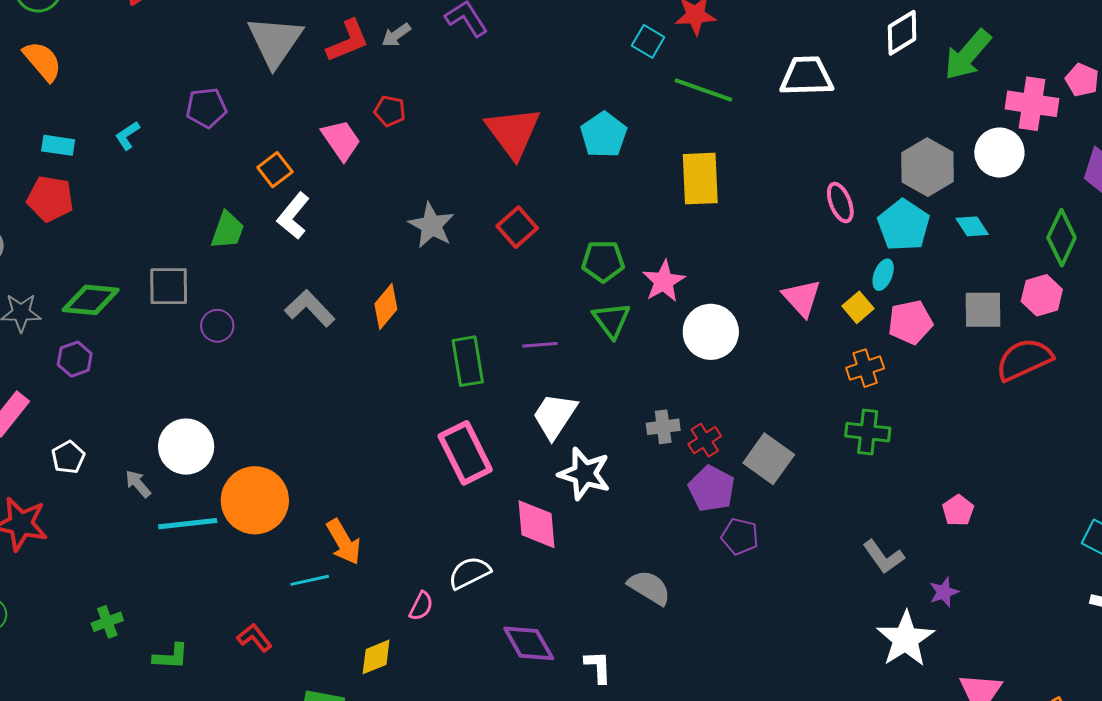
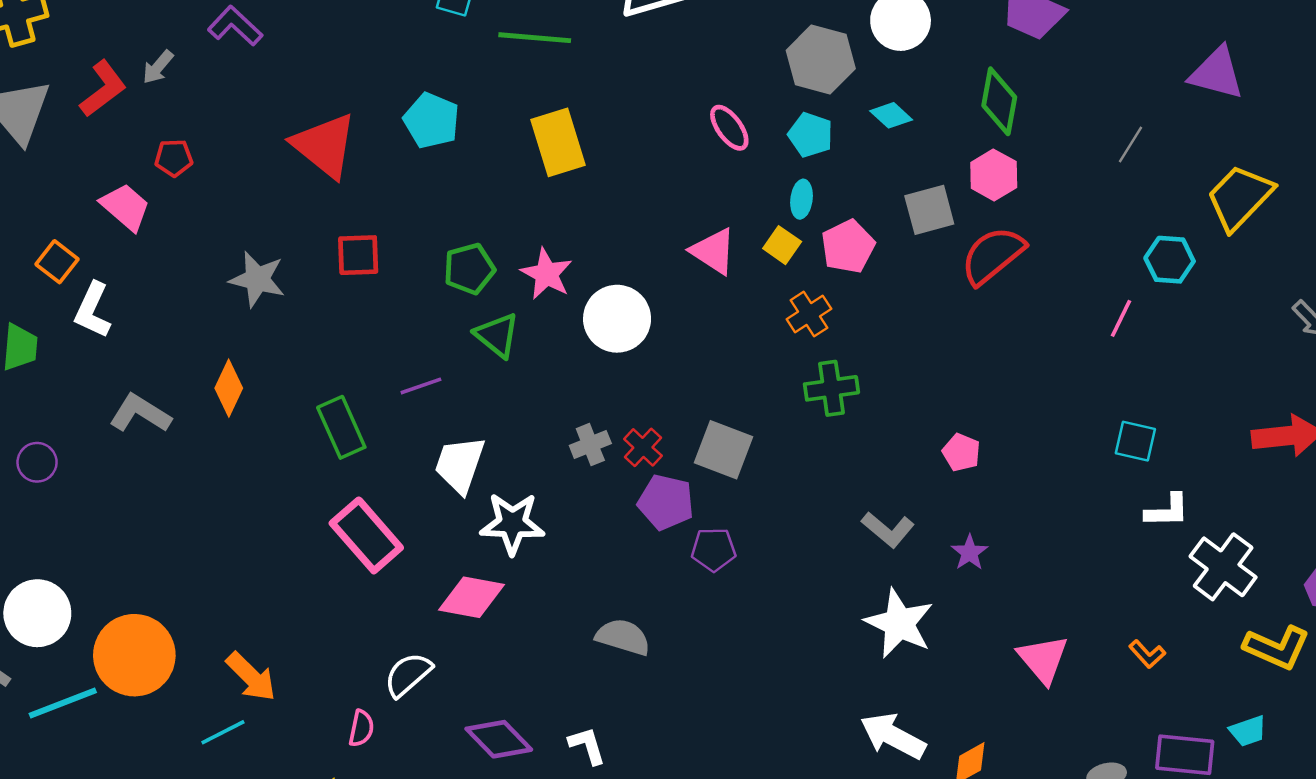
cyan pentagon: (904, 225) -> (810, 135), size x0.7
red square: (517, 227) -> (358, 255), turned -36
pink diamond: (536, 524) -> (471, 597), turned -60
white star: (906, 639) -> (899, 623), moved

